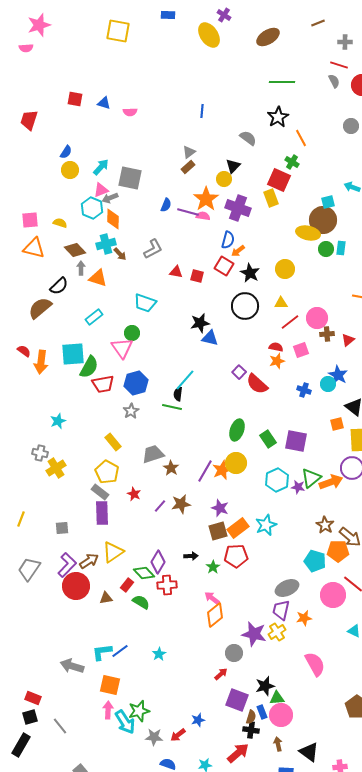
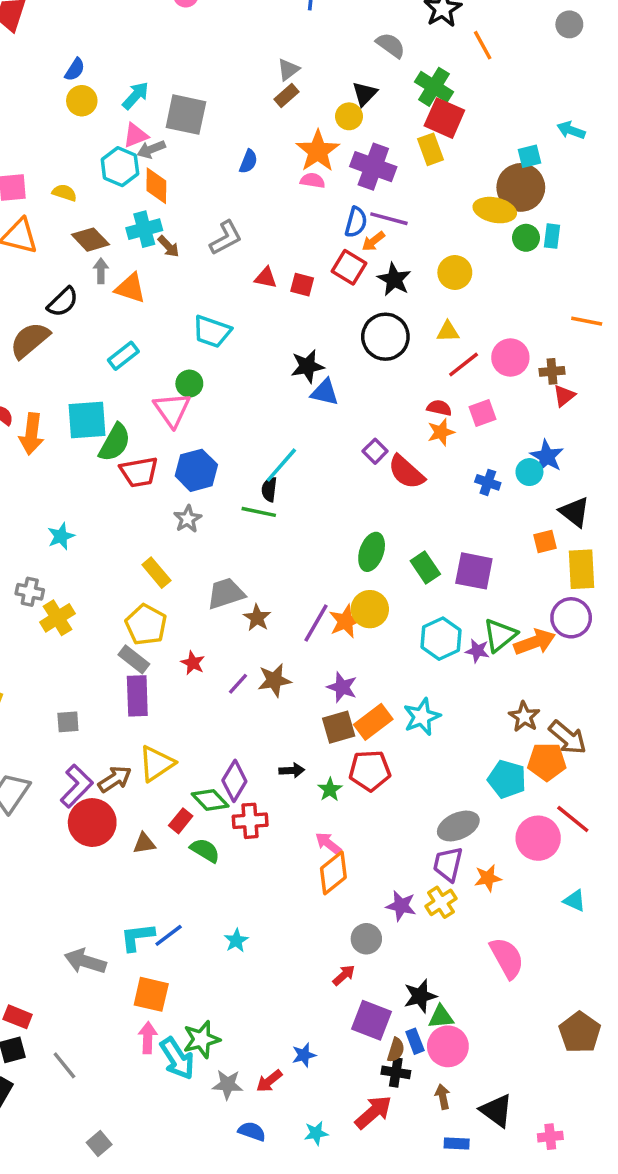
green cross: (292, 162) -> (434, 87), moved, size x1.5
purple line: (188, 212) -> (389, 219), moved
brown cross: (327, 334) -> (552, 371), moved
purple star: (254, 634) -> (401, 906), size x0.7

